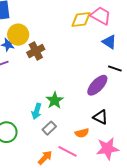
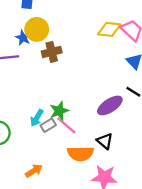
gray rectangle: (49, 128) -> (48, 125), moved
orange semicircle: (82, 133) -> (80, 154), size x1.6
pink line: (68, 151) -> (66, 125), moved

